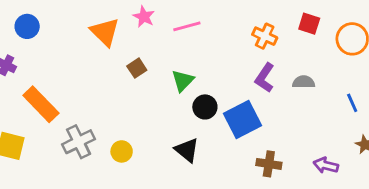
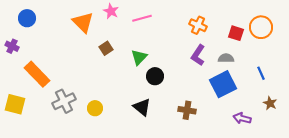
red square: (309, 24) -> (236, 33), moved
blue square: (242, 119) -> (223, 84), moved
brown cross: (269, 164) -> (187, 110), moved

